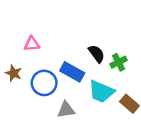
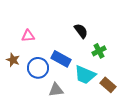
black semicircle: (97, 54) -> (81, 31), moved

